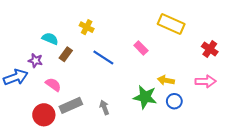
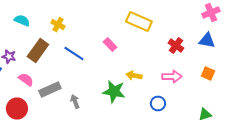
cyan semicircle: (50, 39) -> (22, 20), moved
brown rectangle: (66, 54) -> (38, 50), size x1.6
blue circle: (174, 101) -> (158, 104), moved
gray rectangle: (71, 105) -> (50, 90), moved

